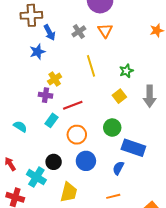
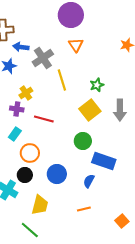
gray cross: (79, 31) -> (43, 58), moved, size x1.5
blue arrow: (50, 32) -> (21, 47), turned 126
yellow square: (119, 96) -> (90, 110), size x1.5
red line: (73, 105) -> (44, 119), turned 36
cyan rectangle: (52, 120) -> (15, 134), moved
orange circle: (77, 135) -> (30, 153), moved

